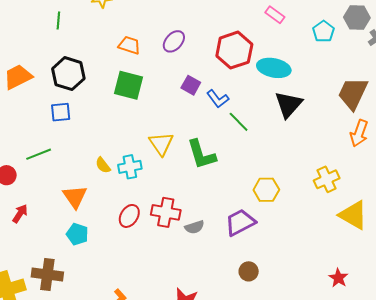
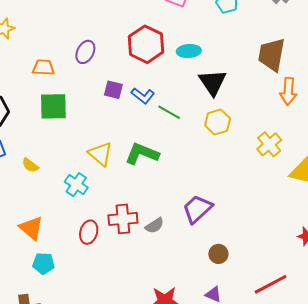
cyan ellipse: (274, 68) -> (189, 51), size x0.7
green L-shape: (201, 154) -> (142, 154), turned 144
yellow semicircle: (103, 165) -> (30, 165), moved
cyan cross: (130, 167) -> (76, 185), turned -30
yellow hexagon: (266, 190) -> (218, 122), moved

